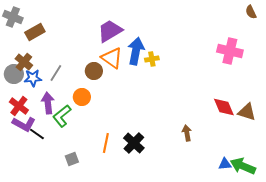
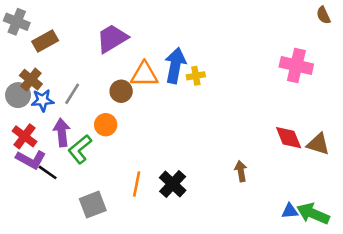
purple trapezoid: (110, 31) -> (112, 38), moved
orange triangle: (112, 58) -> (144, 74), turned -35
gray square: (72, 159) -> (93, 205), size x1.5

